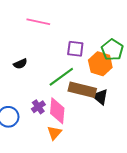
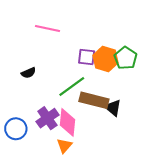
orange hexagon: (100, 64) -> (106, 59), moved
purple cross: (38, 107) -> (47, 118), size x1.5

